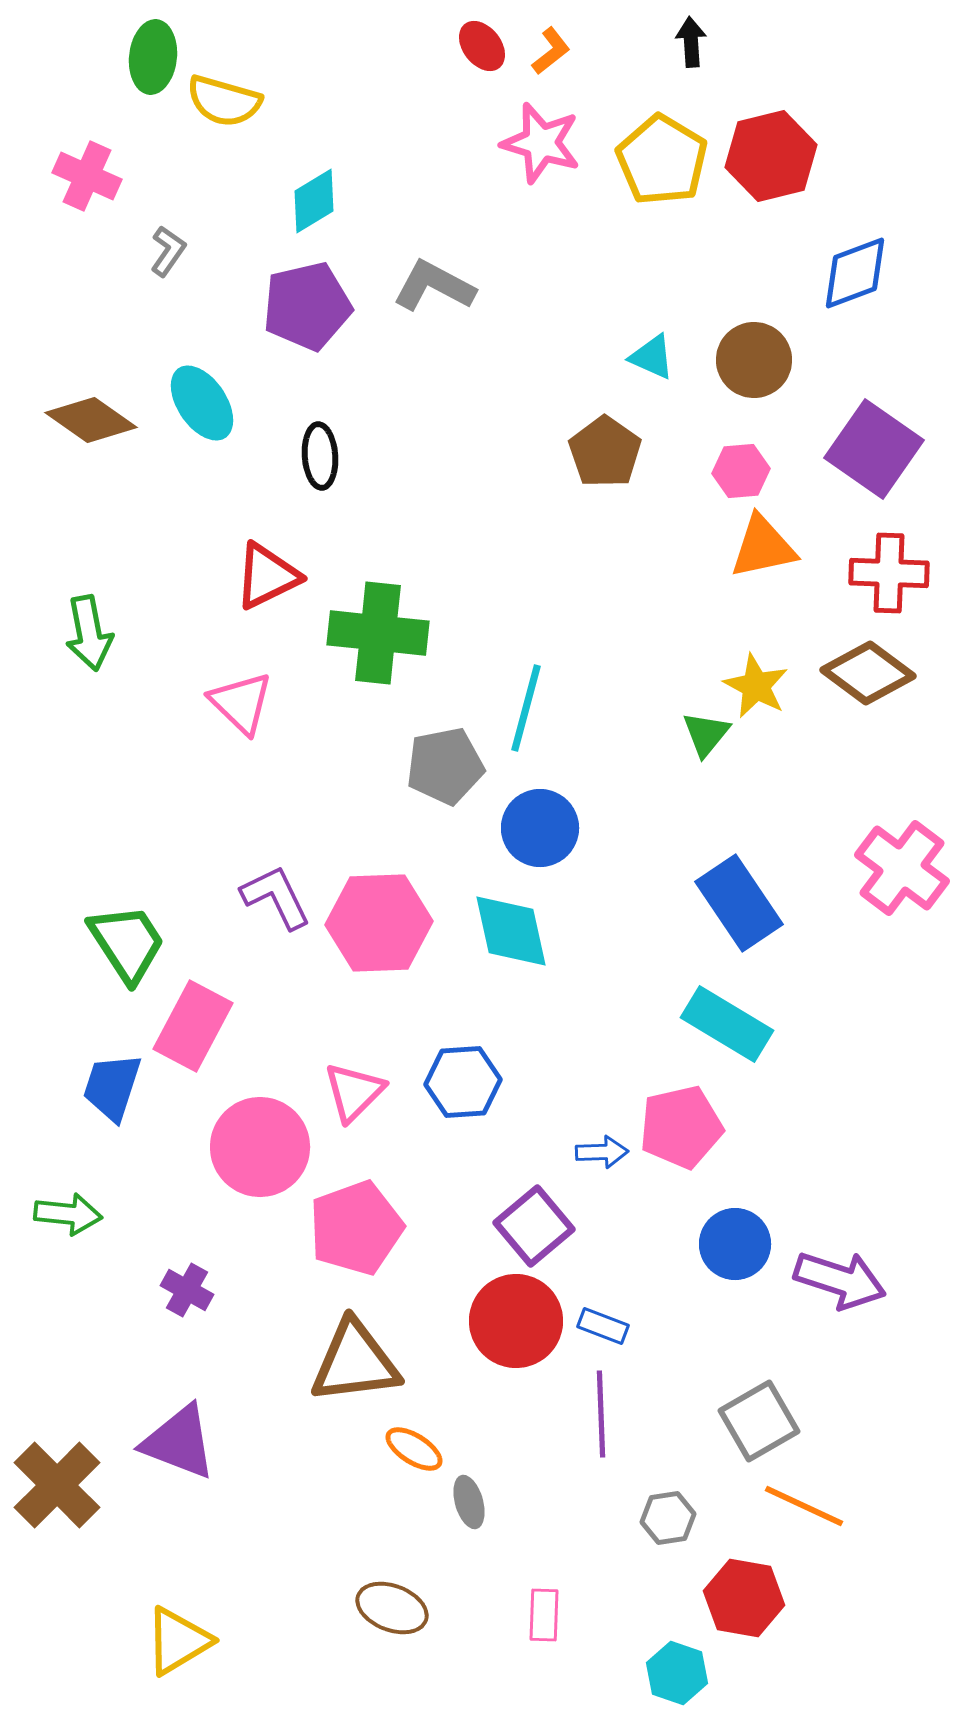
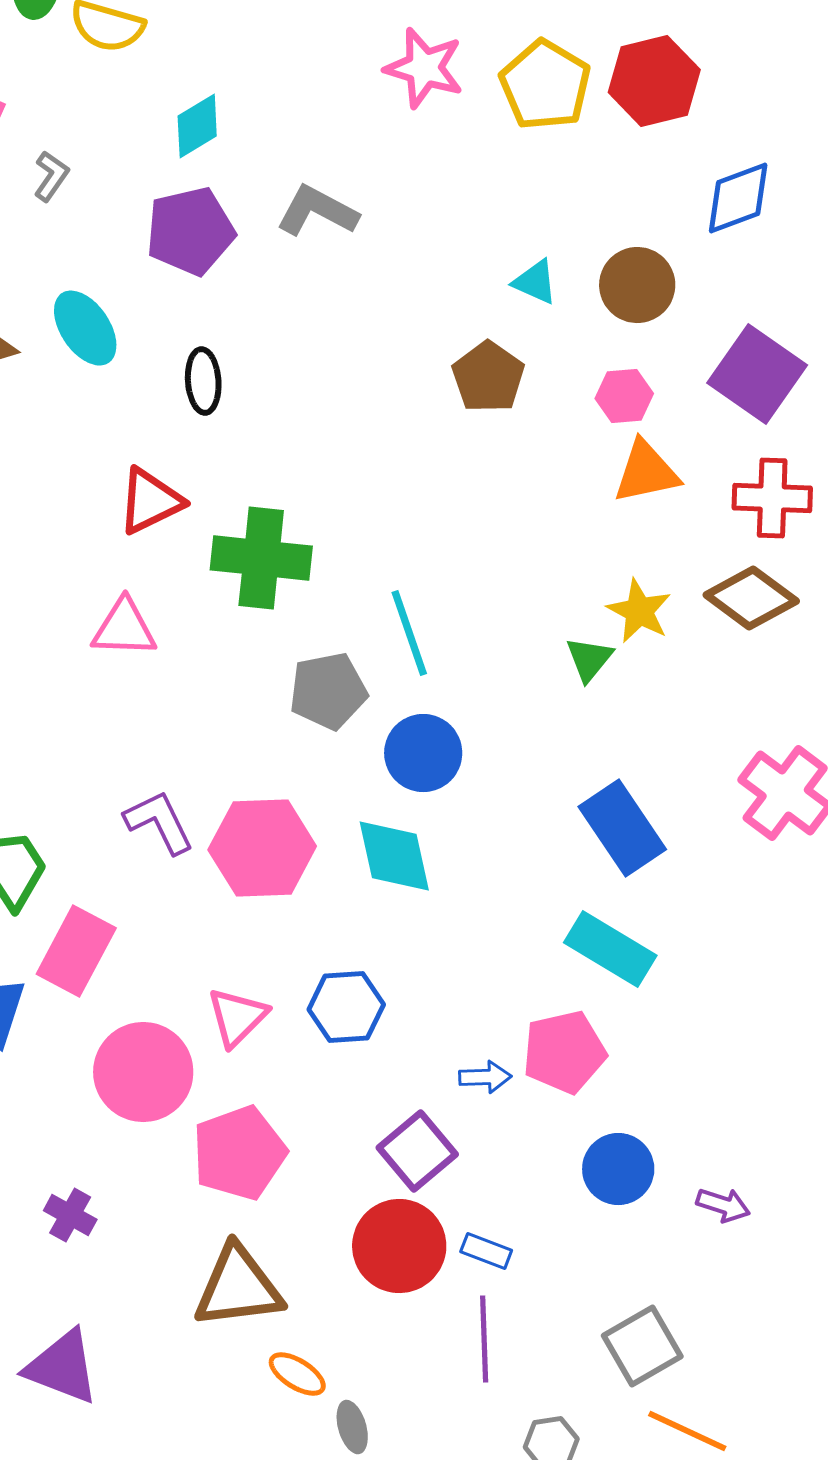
pink triangle: (241, 703) -> (124, 628), turned -42
cyan line: (526, 708) -> (409, 633), turned -34
purple arrow: (840, 1280) -> (723, 1205), size x0.6

